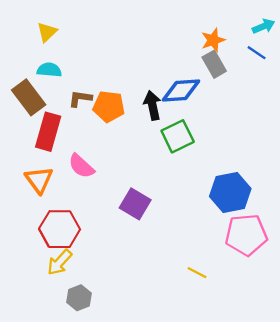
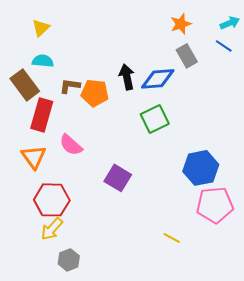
orange star: (213, 40) -> (181, 24), moved
black arrow: (152, 105) -> (127, 77), moved

